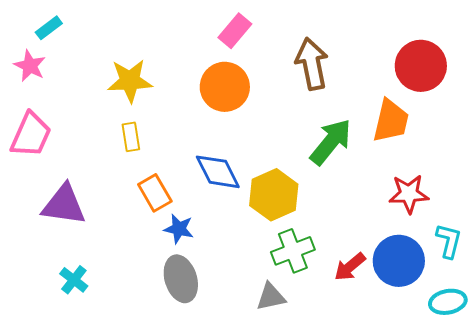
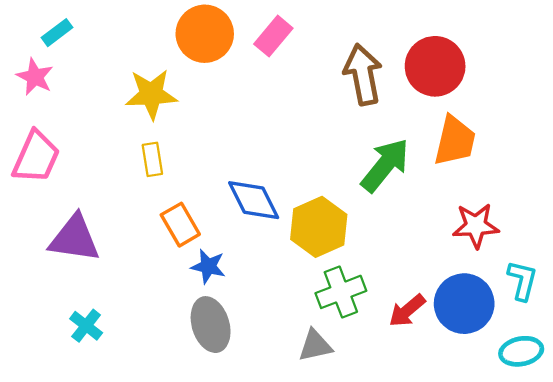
red circle: (421, 66) -> (435, 66), moved
orange circle: (225, 87) -> (205, 34), moved

